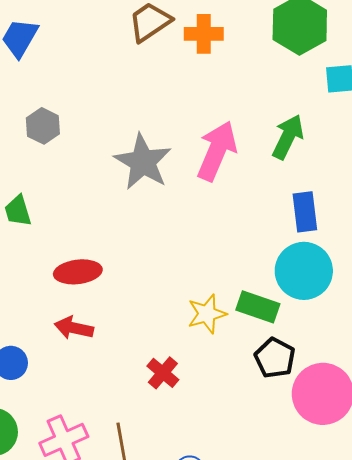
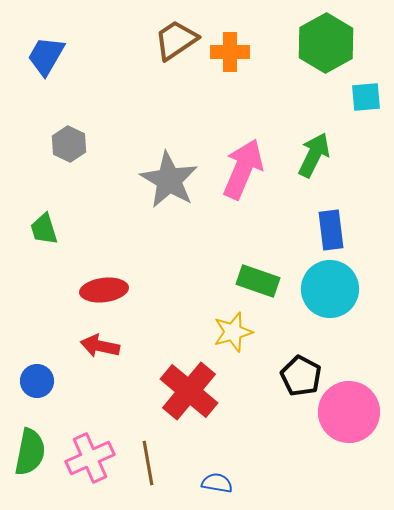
green rectangle: (258, 307) -> (258, 281), moved
red cross: (163, 373) -> (189, 391), size x1.8

